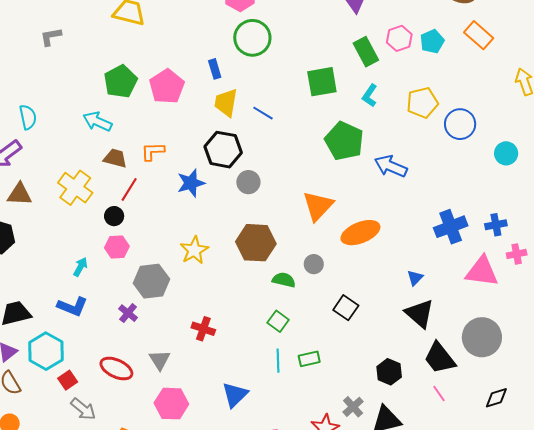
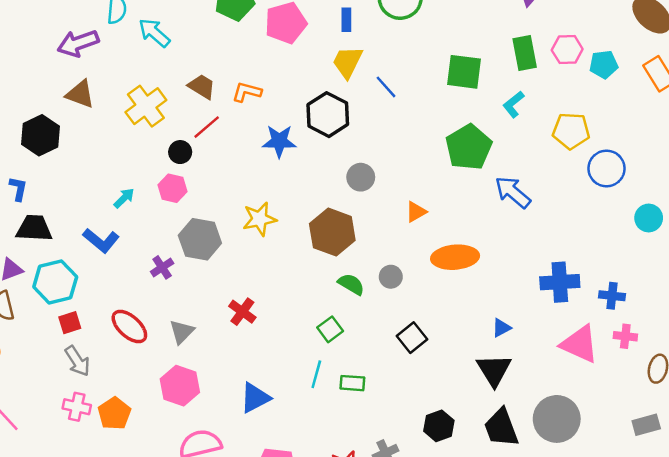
cyan arrow: (97, 122) -> (154, 33), moved
gray circle: (248, 182) -> (361, 177), moved
orange triangle: (318, 206) -> (416, 212), size x0.6

